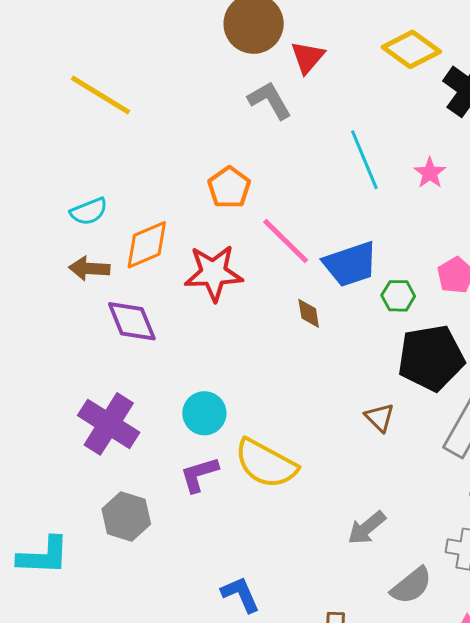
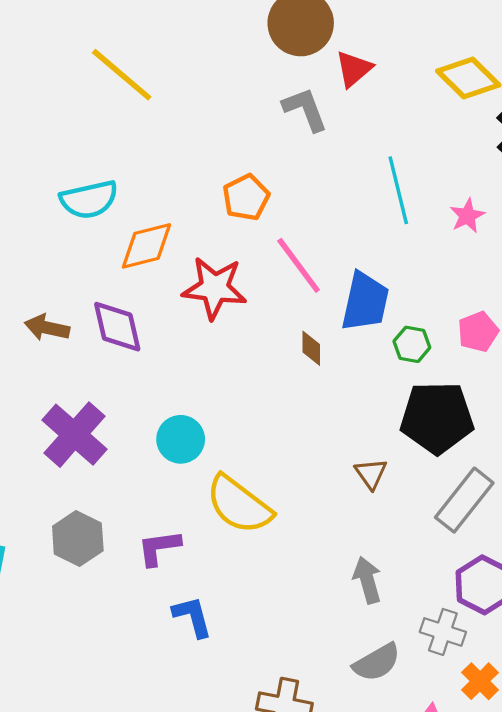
cyan semicircle: (89, 211) -> (89, 200), size x1.4
blue trapezoid: (350, 264) -> (365, 302), turned -68
brown arrow: (89, 268) -> (47, 328), moved
purple L-shape: (199, 474) -> (159, 548), moved
gray arrow: (367, 528) -> (367, 580), moved, turned 105
blue L-shape: (240, 594) -> (192, 617), moved

